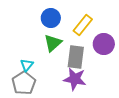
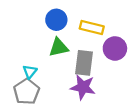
yellow rectangle: (83, 25) -> (92, 27), turned 65
green triangle: (53, 43) -> (59, 47), turned 30

